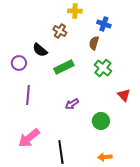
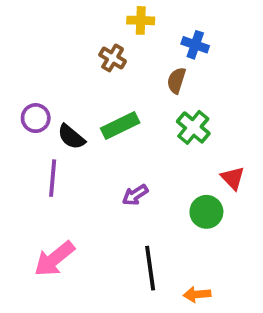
black semicircle: (40, 50) -> (71, 137), moved
green circle: (101, 121) -> (206, 212), moved
black line: (61, 152) -> (150, 268), moved

